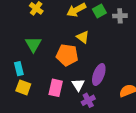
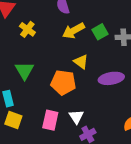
purple ellipse: (99, 75) -> (111, 78), moved, turned 60

